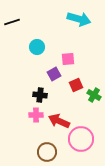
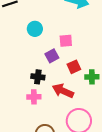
green cross: (94, 95) -> (92, 77), turned -32
red arrow: (59, 121) -> (63, 91), moved

